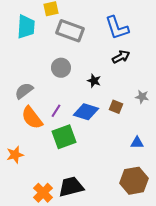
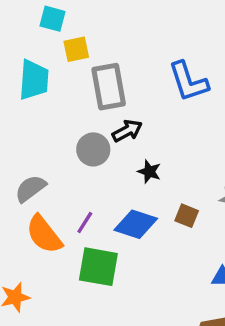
gray rectangle: (70, 31) -> (109, 87), turned 60
black arrow: (121, 57) -> (127, 131), moved
green square: (64, 137) -> (98, 267), turned 30

